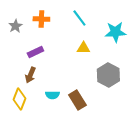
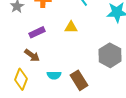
yellow triangle: (83, 48) -> (71, 27), moved
brown arrow: (30, 75) -> (32, 55), turned -77

